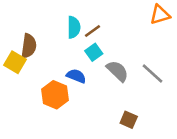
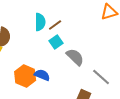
gray line: (152, 73) -> (101, 77), moved
blue semicircle: (76, 76) -> (42, 75), moved

